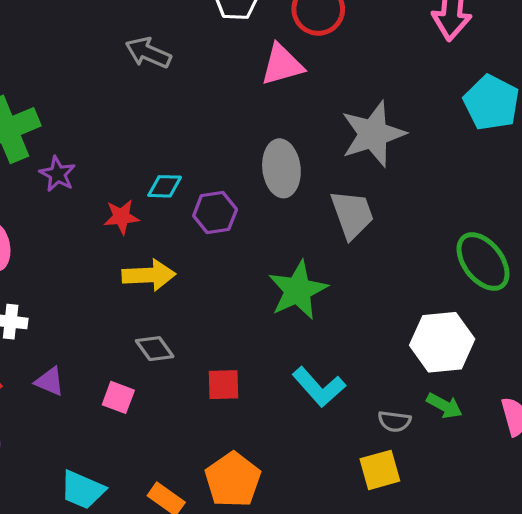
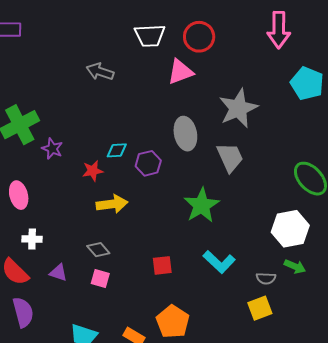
gray diamond: (155, 349) -> (98, 250), moved

